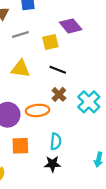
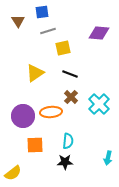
purple diamond: (71, 26) -> (99, 33), moved, turned -45
gray line: (20, 35) -> (48, 31), moved
yellow triangle: (20, 69) -> (35, 73), turned -42

